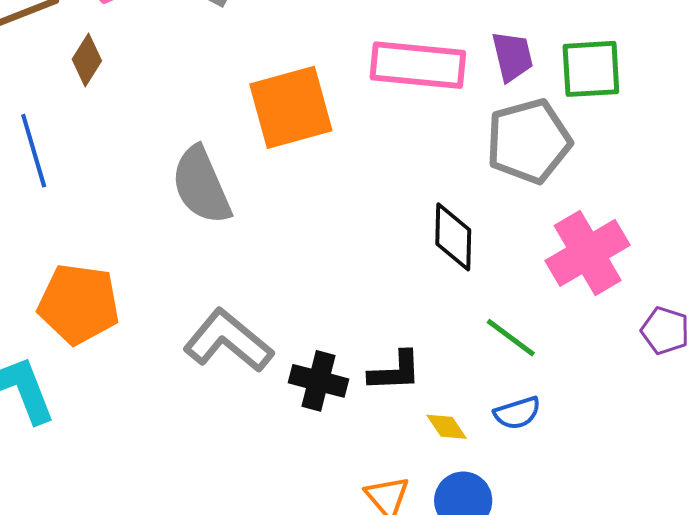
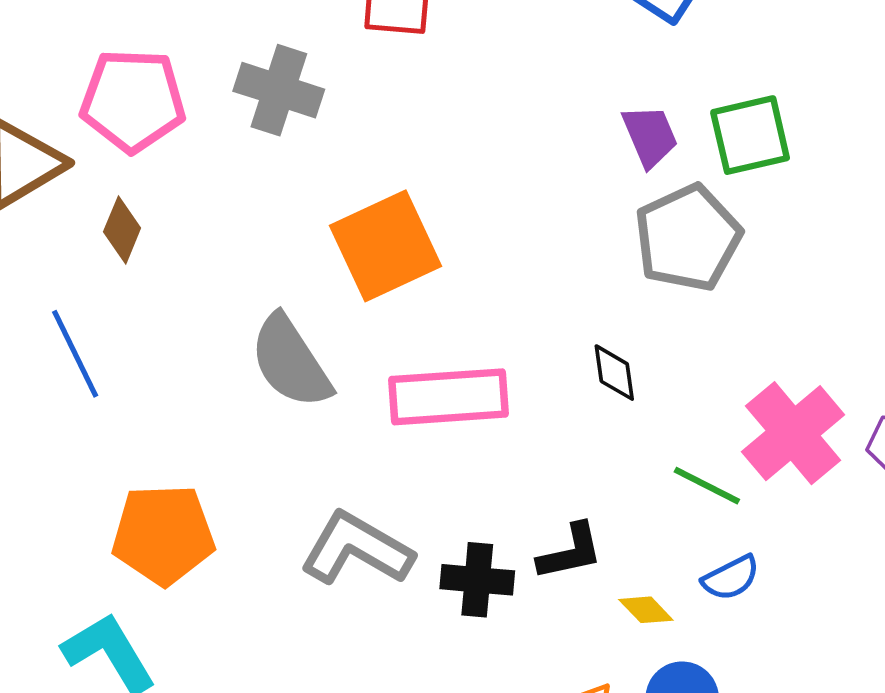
pink rectangle: (418, 65) -> (448, 397), moved
black diamond: (453, 237) -> (614, 373), size x0.7
pink cross: (588, 253) -> (793, 433), moved

